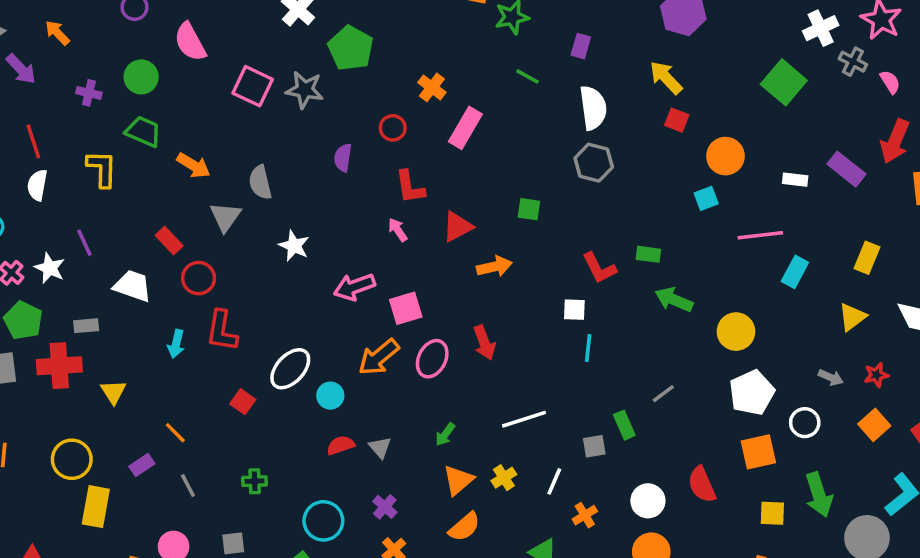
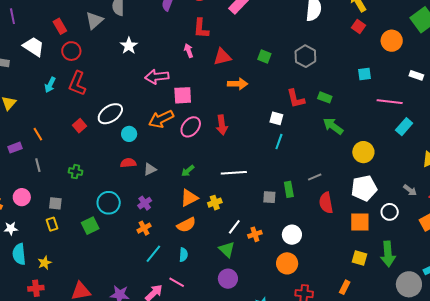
orange circle: (725, 156) -> (392, 41), moved
gray hexagon: (594, 163) -> (305, 56), moved
gray triangle: (380, 447) -> (150, 169), turned 32
white line: (554, 481) -> (234, 227), moved
red semicircle: (702, 485) -> (326, 203), moved

